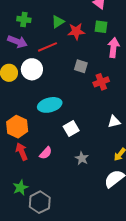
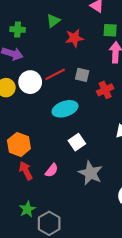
green triangle: (58, 22) -> (53, 21), moved
green square: (101, 27) -> (110, 30), moved
red line: (47, 47) -> (55, 74), moved
cyan ellipse: (50, 105) -> (65, 109), moved
gray star: (82, 158) -> (91, 173), size x1.6

